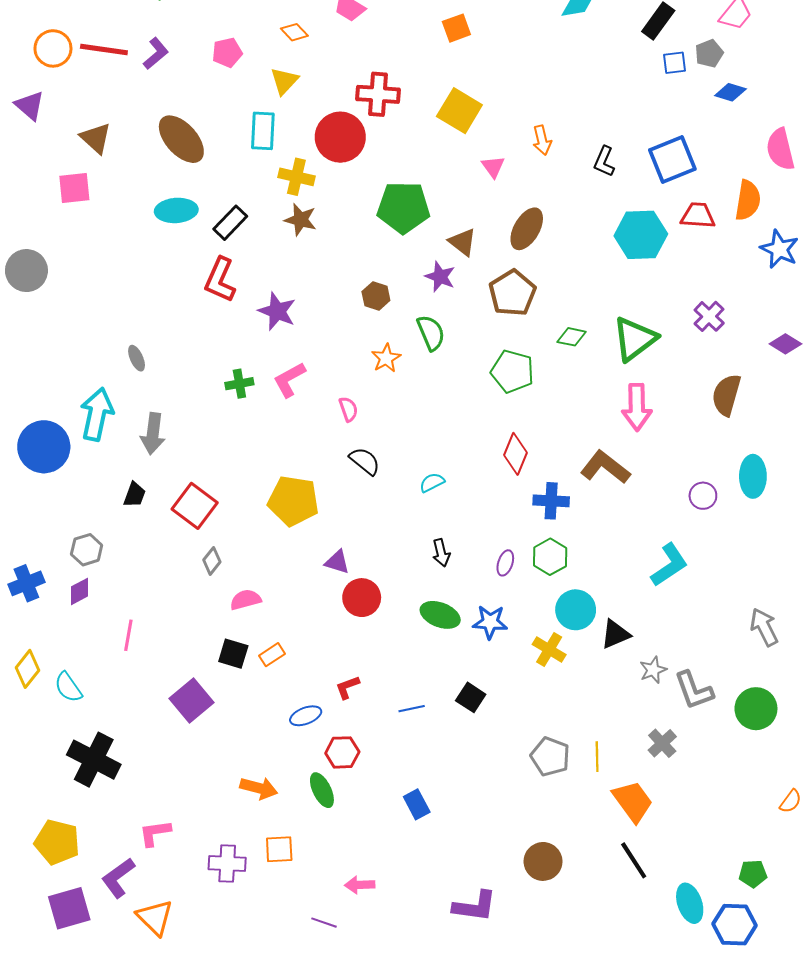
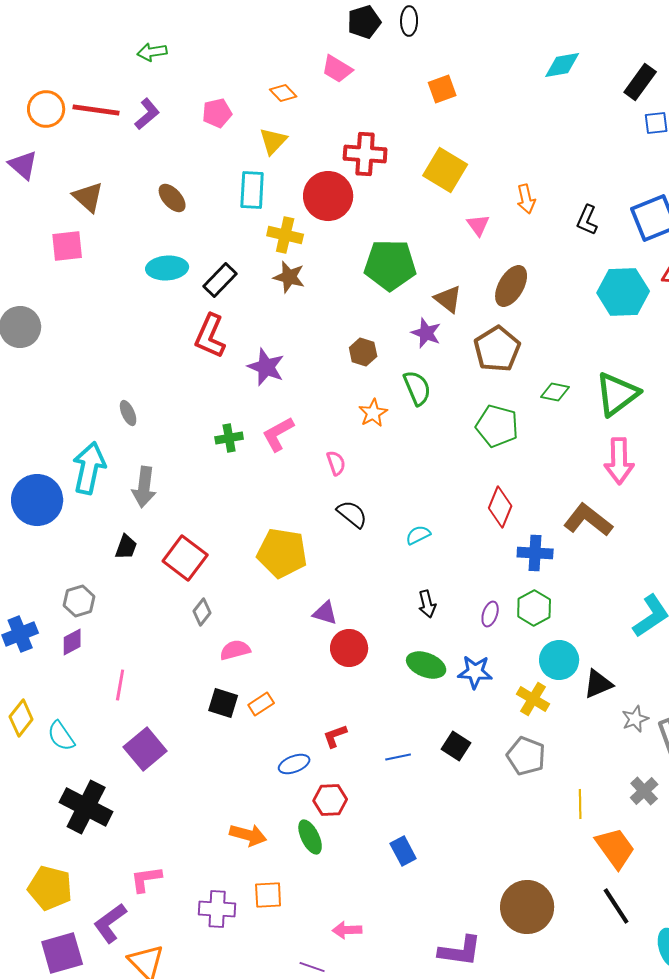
brown ellipse: (181, 139) -> (172, 198), size x0.6
purple square: (192, 700) -> (145, 749), moved
gray pentagon: (550, 757) -> (526, 756), moved
brown circle: (543, 861) -> (527, 907), size x1.4

